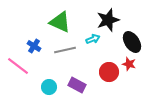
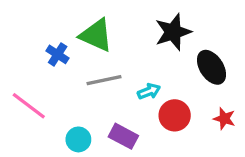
cyan arrow: (93, 39) -> (149, 91), moved
blue cross: (34, 46) -> (58, 54), moved
red star: (129, 64) -> (224, 119), moved

